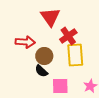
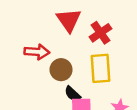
red cross: (68, 36) -> (100, 33), moved
black semicircle: (41, 71) -> (72, 94), moved

